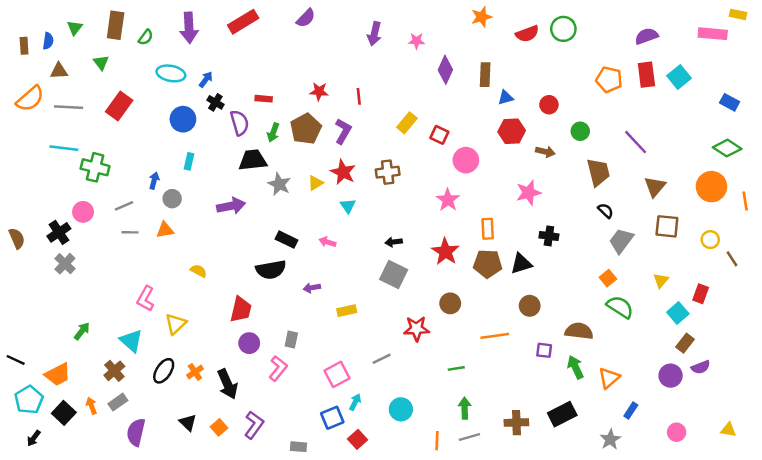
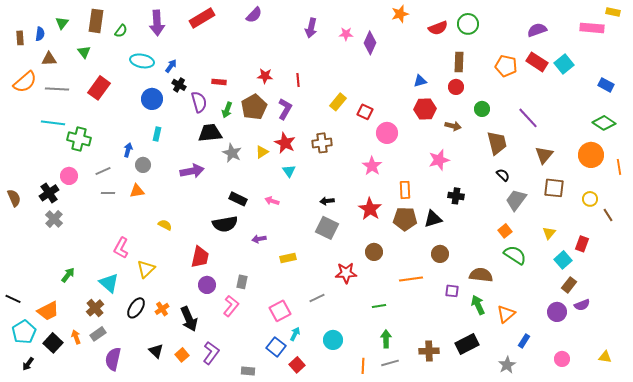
purple diamond: (445, 70) -> (370, 43), moved
brown rectangle: (485, 75) -> (459, 62), moved
red rectangle: (646, 75) -> (537, 62), turned -50
blue square: (332, 418) -> (276, 347), turned -30

